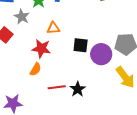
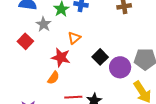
orange triangle: (53, 28) -> (74, 38), turned -40
black square: (81, 45) -> (100, 57), turned 35

